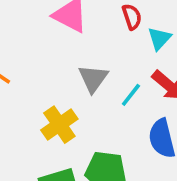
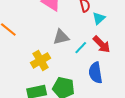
gray triangle: (93, 78) -> (61, 37), turned 36

